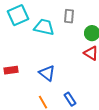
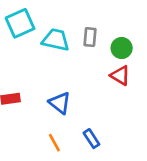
gray rectangle: (69, 16) -> (90, 37), moved

